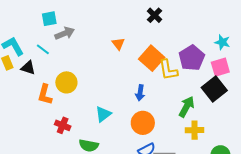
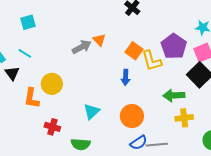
gray arrow: (65, 33) -> (82, 47), moved
orange square: (152, 58) -> (134, 51), size x0.7
black triangle: (28, 68) -> (12, 73), turned 42
blue arrow: (140, 93) -> (126, 77), moved
green arrow: (187, 107) -> (174, 95), turned -115

